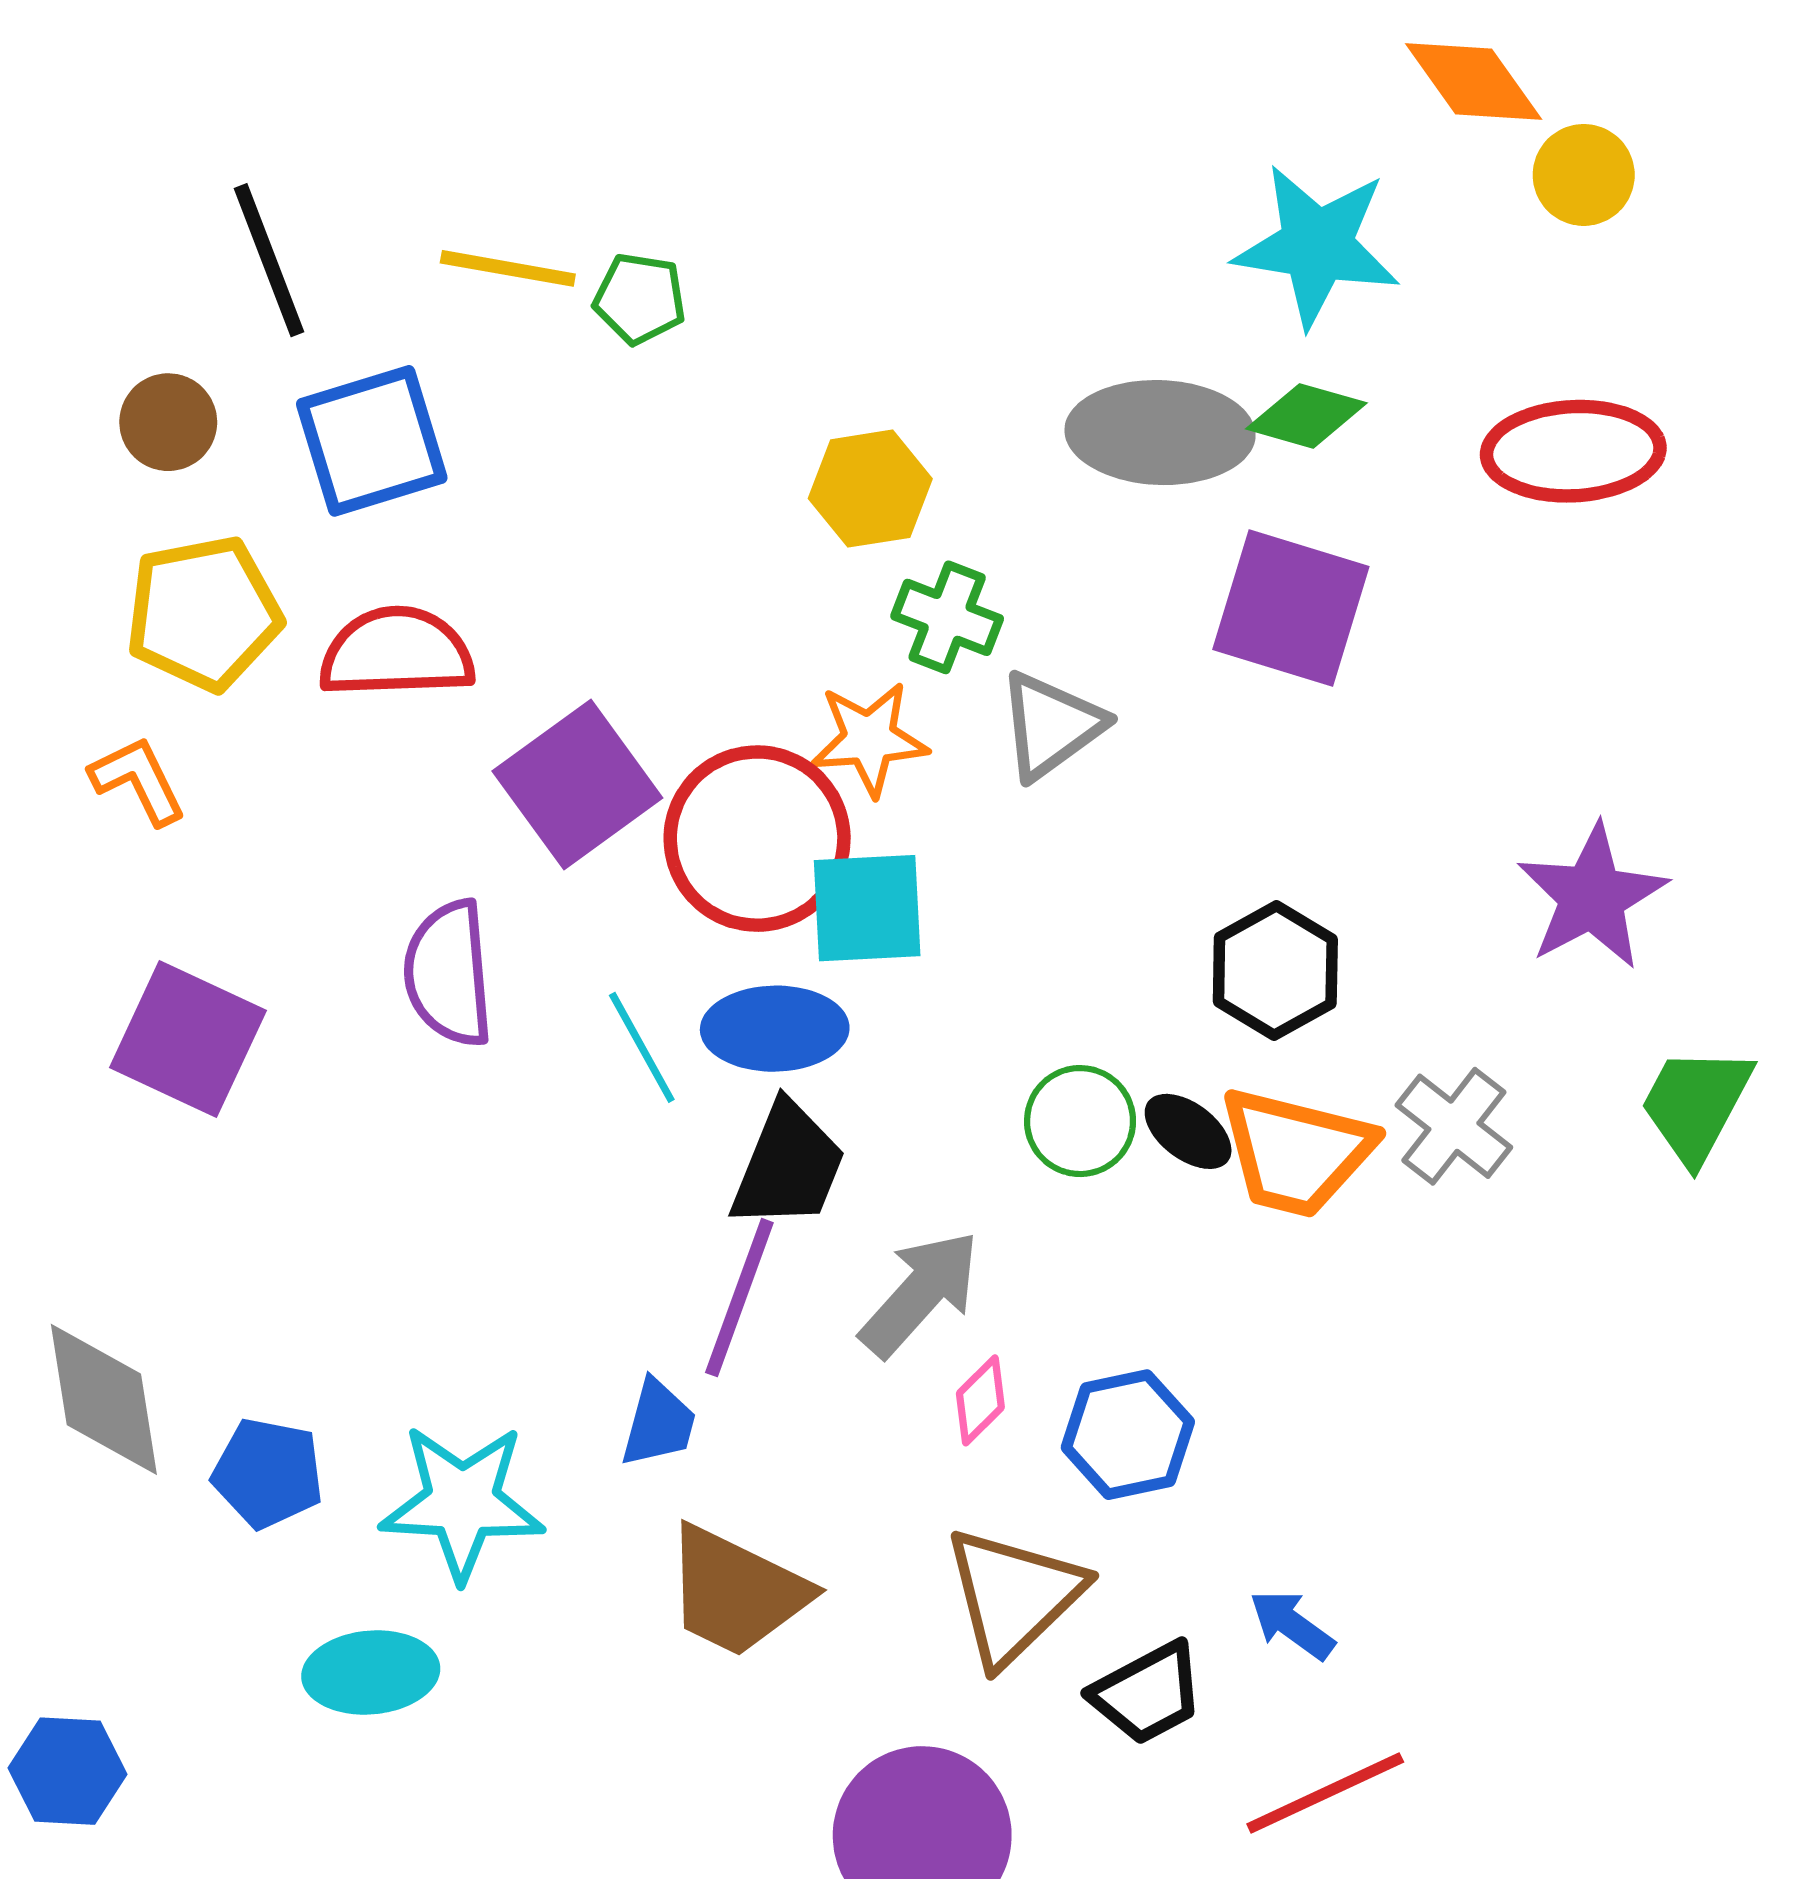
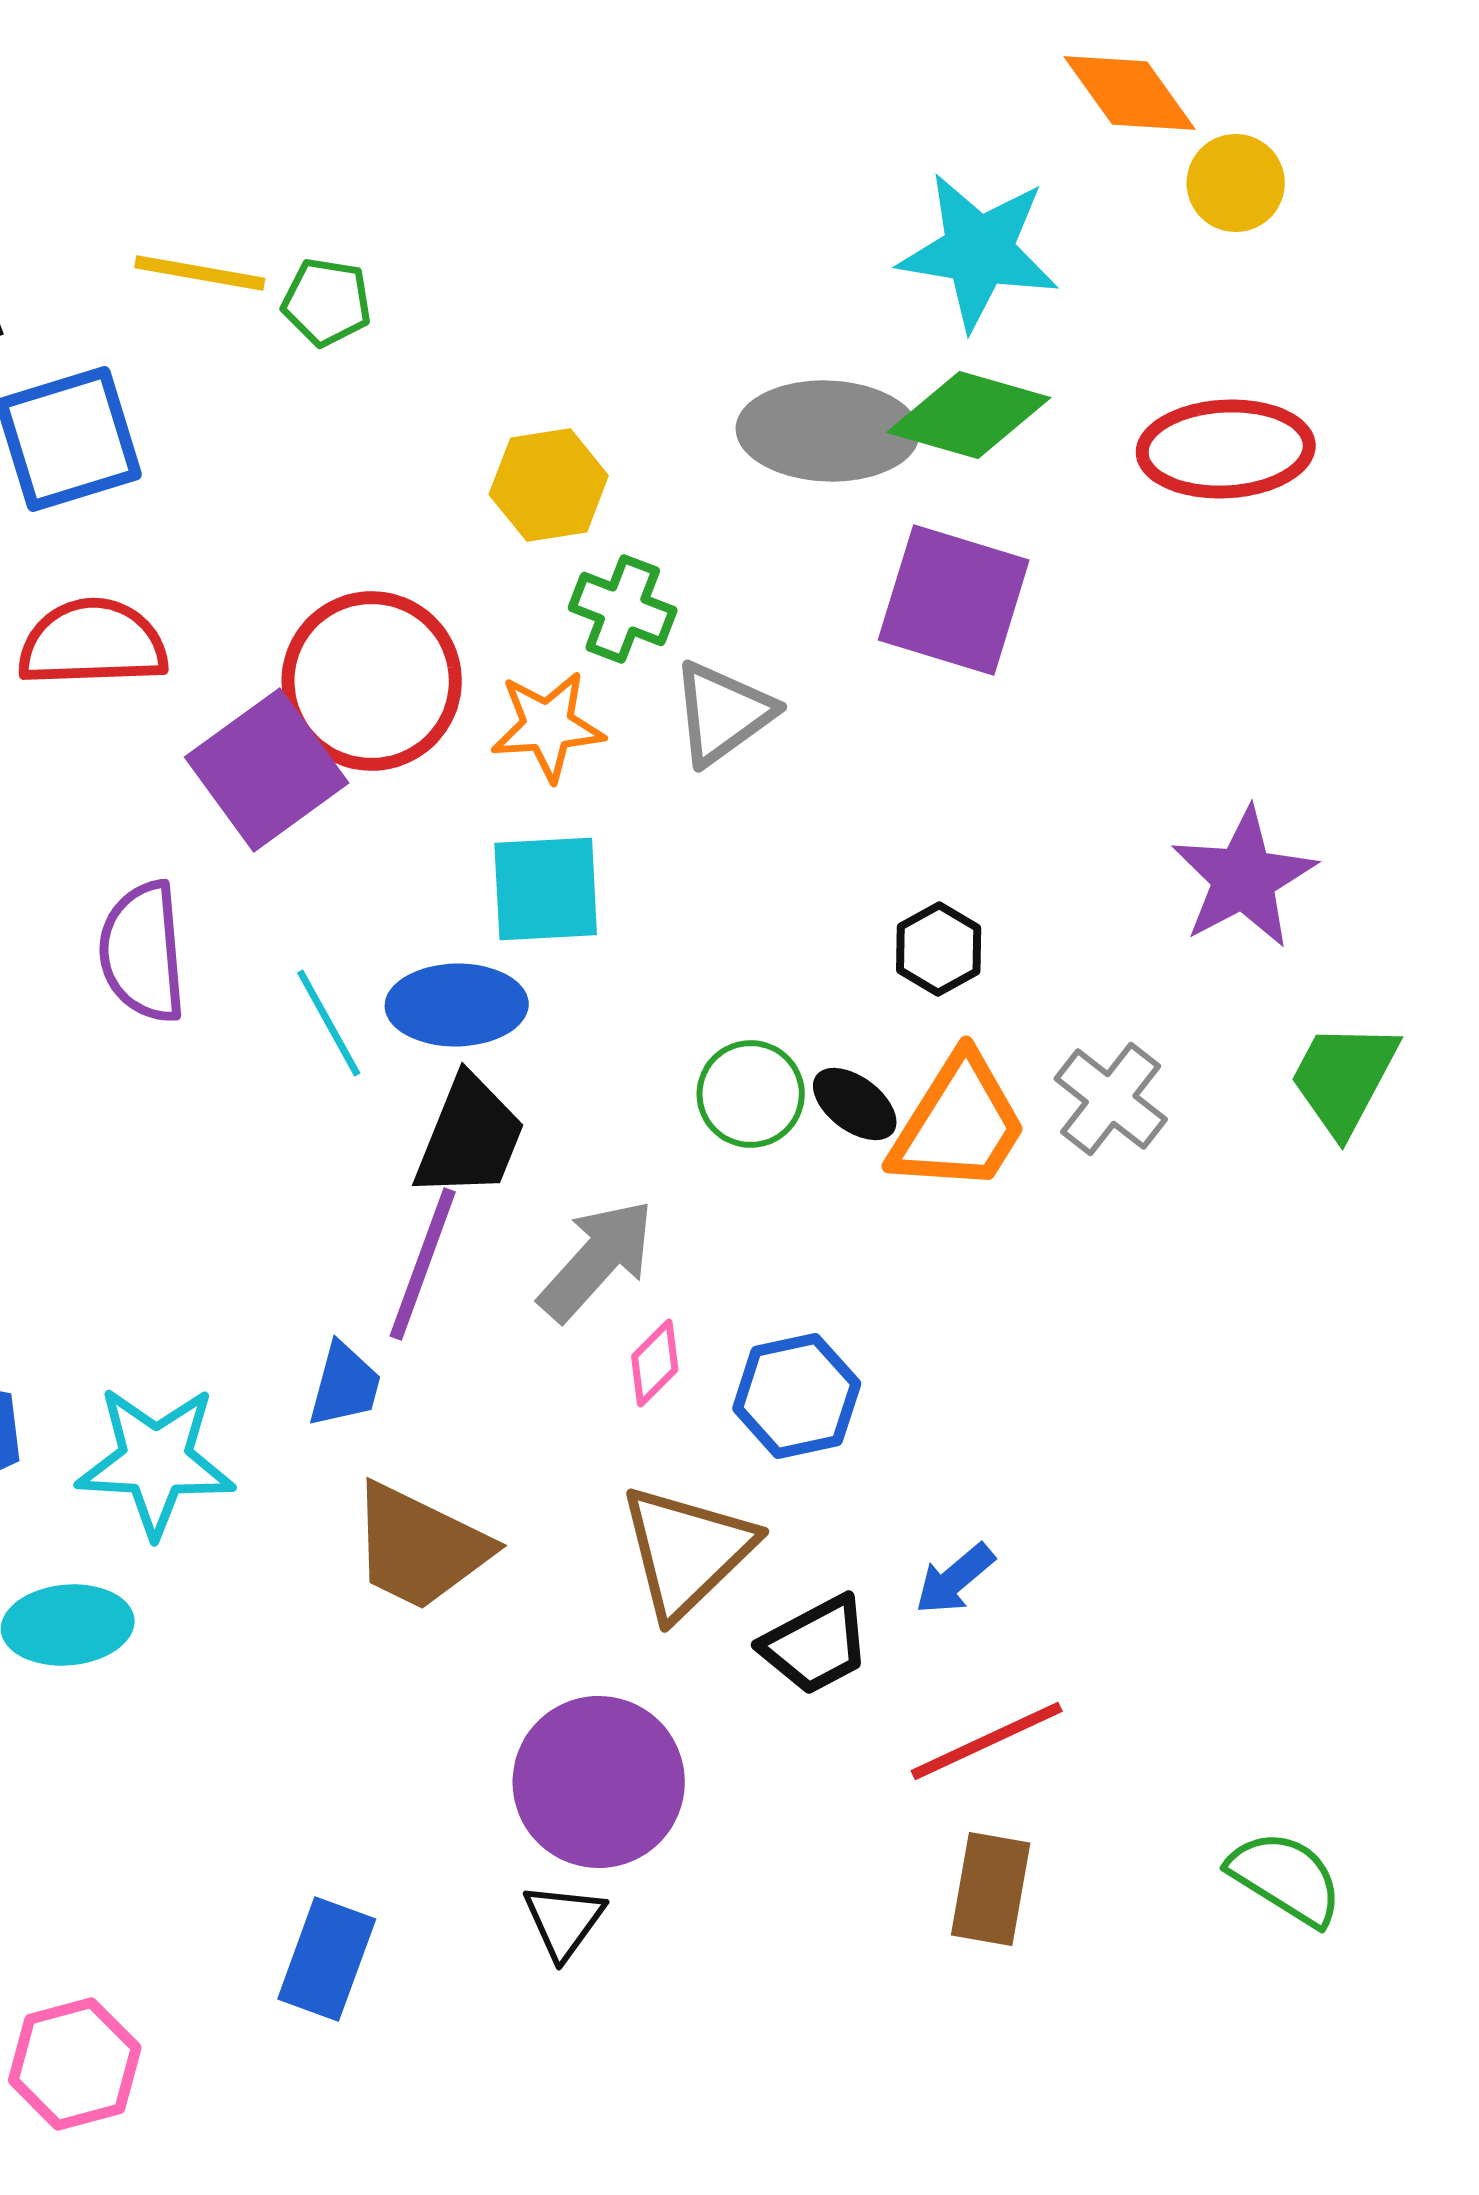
green diamond: (1306, 416) -> (969, 415), size x1.4
red circle: (757, 839) -> (372, 681), moved
black hexagon: (1275, 970) -> (939, 949), size x0.7
orange trapezoid: (1296, 1152) -> (959, 1124), turned -72
blue arrow: (1292, 1625) -> (955, 1579), turned -76

